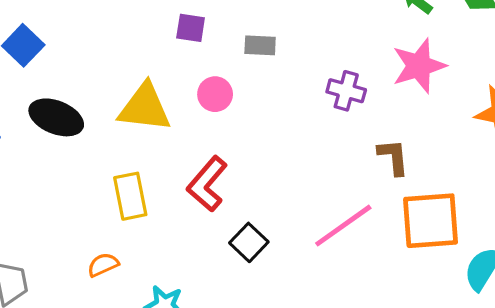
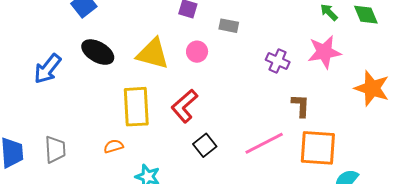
yellow rectangle: (130, 196) -> (136, 107), size x1.4

